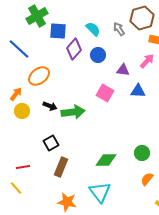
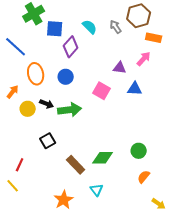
blue circle: (98, 55) -> (66, 77), moved
orange ellipse: (39, 76) -> (36, 74), turned -65
yellow circle: (22, 111) -> (28, 109), moved
red line: (23, 167) -> (20, 165), turned -56
brown rectangle: (61, 167) -> (76, 165), moved, turned -66
cyan triangle: (100, 192) -> (97, 190), size x0.6
orange star: (67, 202) -> (64, 200), turned 30

